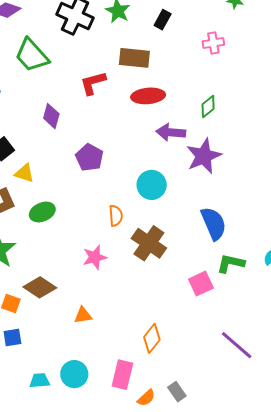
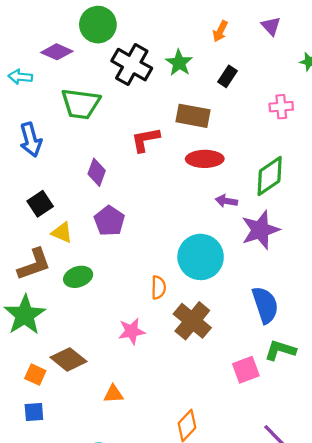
green trapezoid: (32, 55) -> (81, 104), turned -45
green diamond: (208, 107) -> (270, 176), size x1.6
purple arrow: (171, 132) -> (226, 201), size x0.7
purple pentagon: (89, 157) -> (109, 221), moved
cyan circle: (152, 185) -> (201, 257), size x1.4

